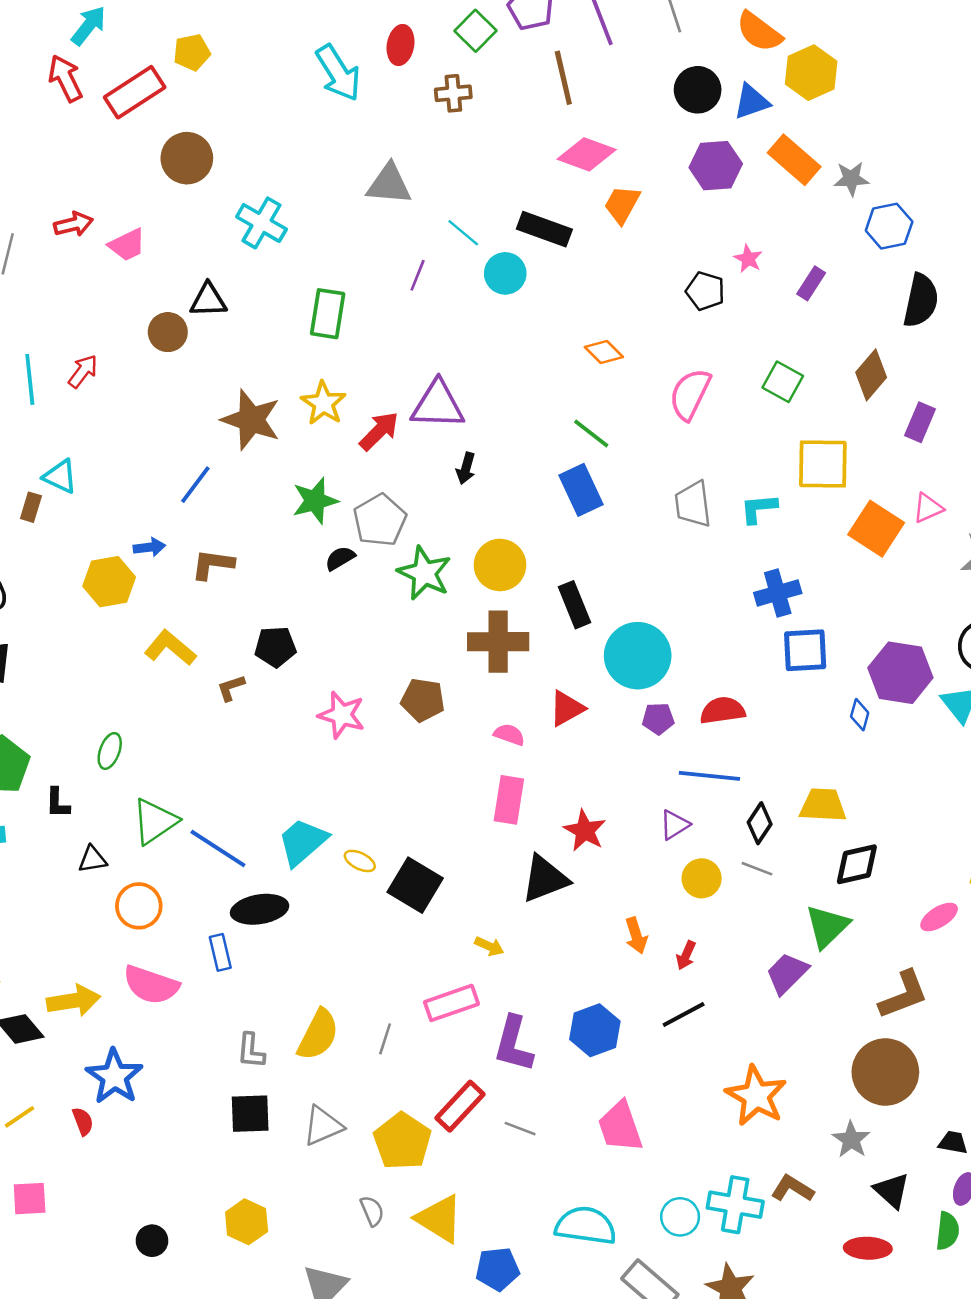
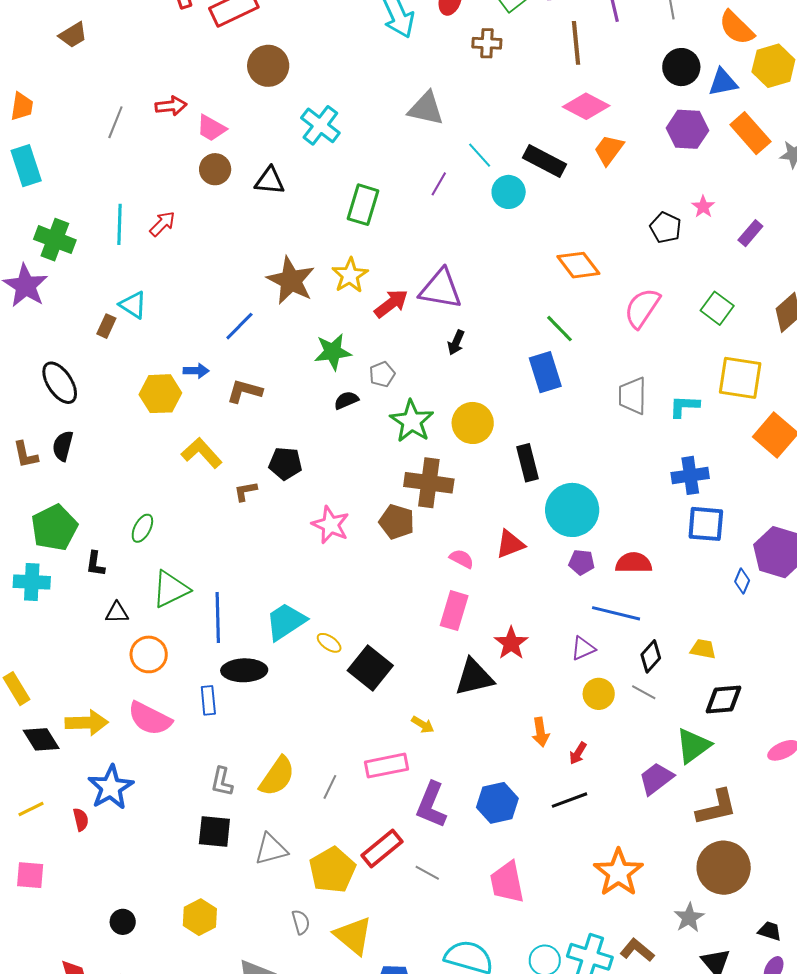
pink trapezoid: (127, 245) -> (211, 128), turned 48
brown circle: (168, 332) -> (215, 169), moved
orange diamond: (604, 352) -> (578, 265), size x1.4
gray pentagon: (380, 520) -> (382, 374), size x0.6
brown cross: (498, 642) -> (429, 483), moved
yellow trapezoid: (823, 805) -> (703, 649), size x0.7
blue line: (218, 849) -> (218, 618), turned 48
brown L-shape: (903, 995) -> (716, 807), moved

